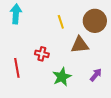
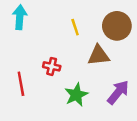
purple arrow: (96, 75) -> (118, 92), size x1.5

